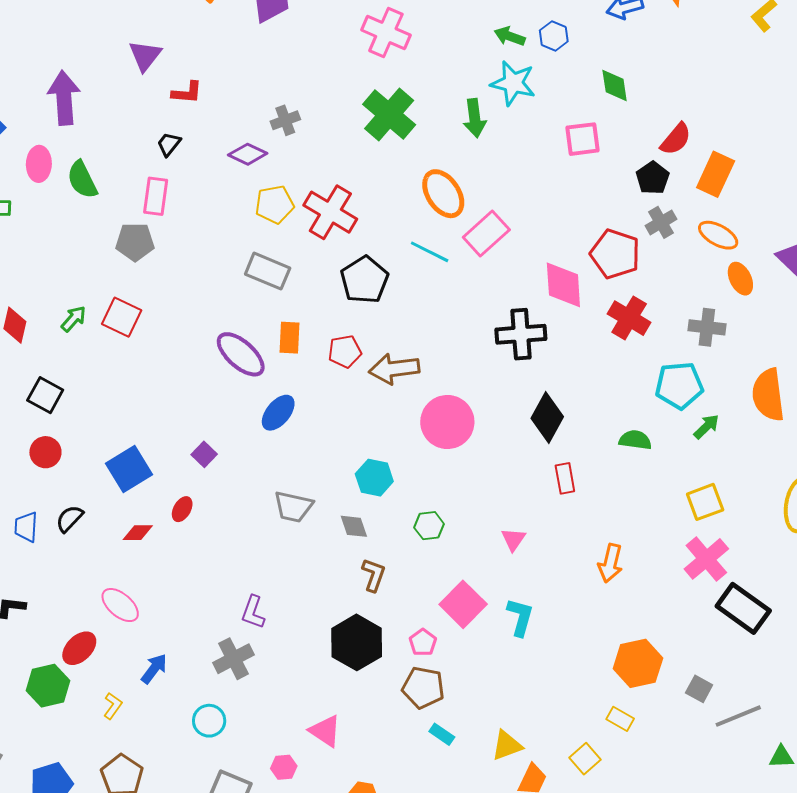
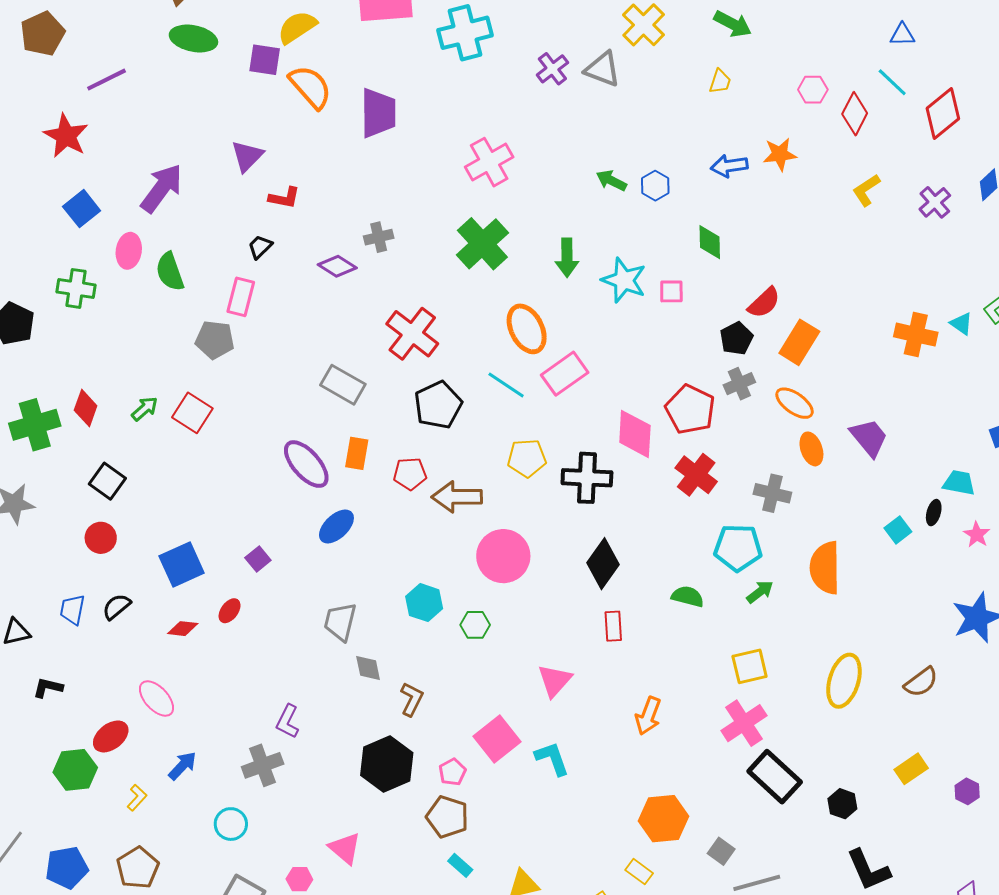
pink cross: (386, 33) -> (489, 162), turned 30
cyan star: (513, 83) -> (624, 280), moved
purple arrow: (64, 98) -> (162, 188), turned 34
pink square: (583, 139) -> (671, 291), size x0.7
yellow pentagon: (275, 204) -> (527, 458), moved
gray trapezoid: (293, 507) -> (340, 622), turned 84
gray diamond: (354, 526) -> (368, 668), moved
green hexagon: (429, 526) -> (475, 625), moved
pink triangle: (513, 539) -> (555, 681), size x1.4
cyan L-shape: (520, 617) -> (552, 759), turned -42

